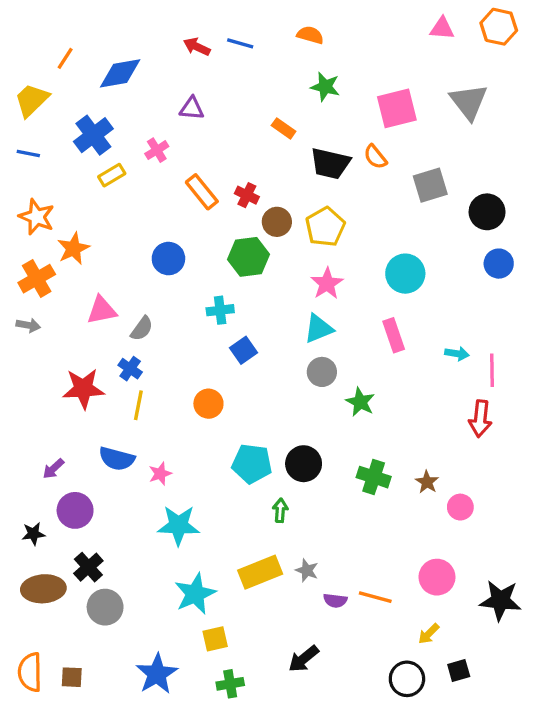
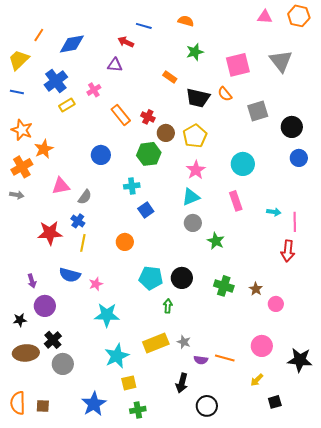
red arrow: (197, 47) -> (126, 42), moved
green star: (325, 87) -> (195, 52), turned -30
purple arrow: (53, 469) -> (32, 281), turned -64
black arrow: (304, 659) -> (182, 383), moved, turned -36
black circle: (407, 679) -> (207, 406), moved

